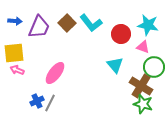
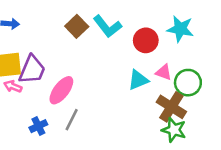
purple trapezoid: (39, 27) -> (32, 70), moved
pink triangle: (143, 47) -> (164, 72), moved
cyan triangle: (115, 65) -> (138, 80), turned 48
gray line: (50, 103) -> (72, 120), moved

